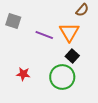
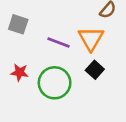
red star: (23, 74) -> (19, 72), moved
green circle: (62, 77) -> (55, 83), moved

